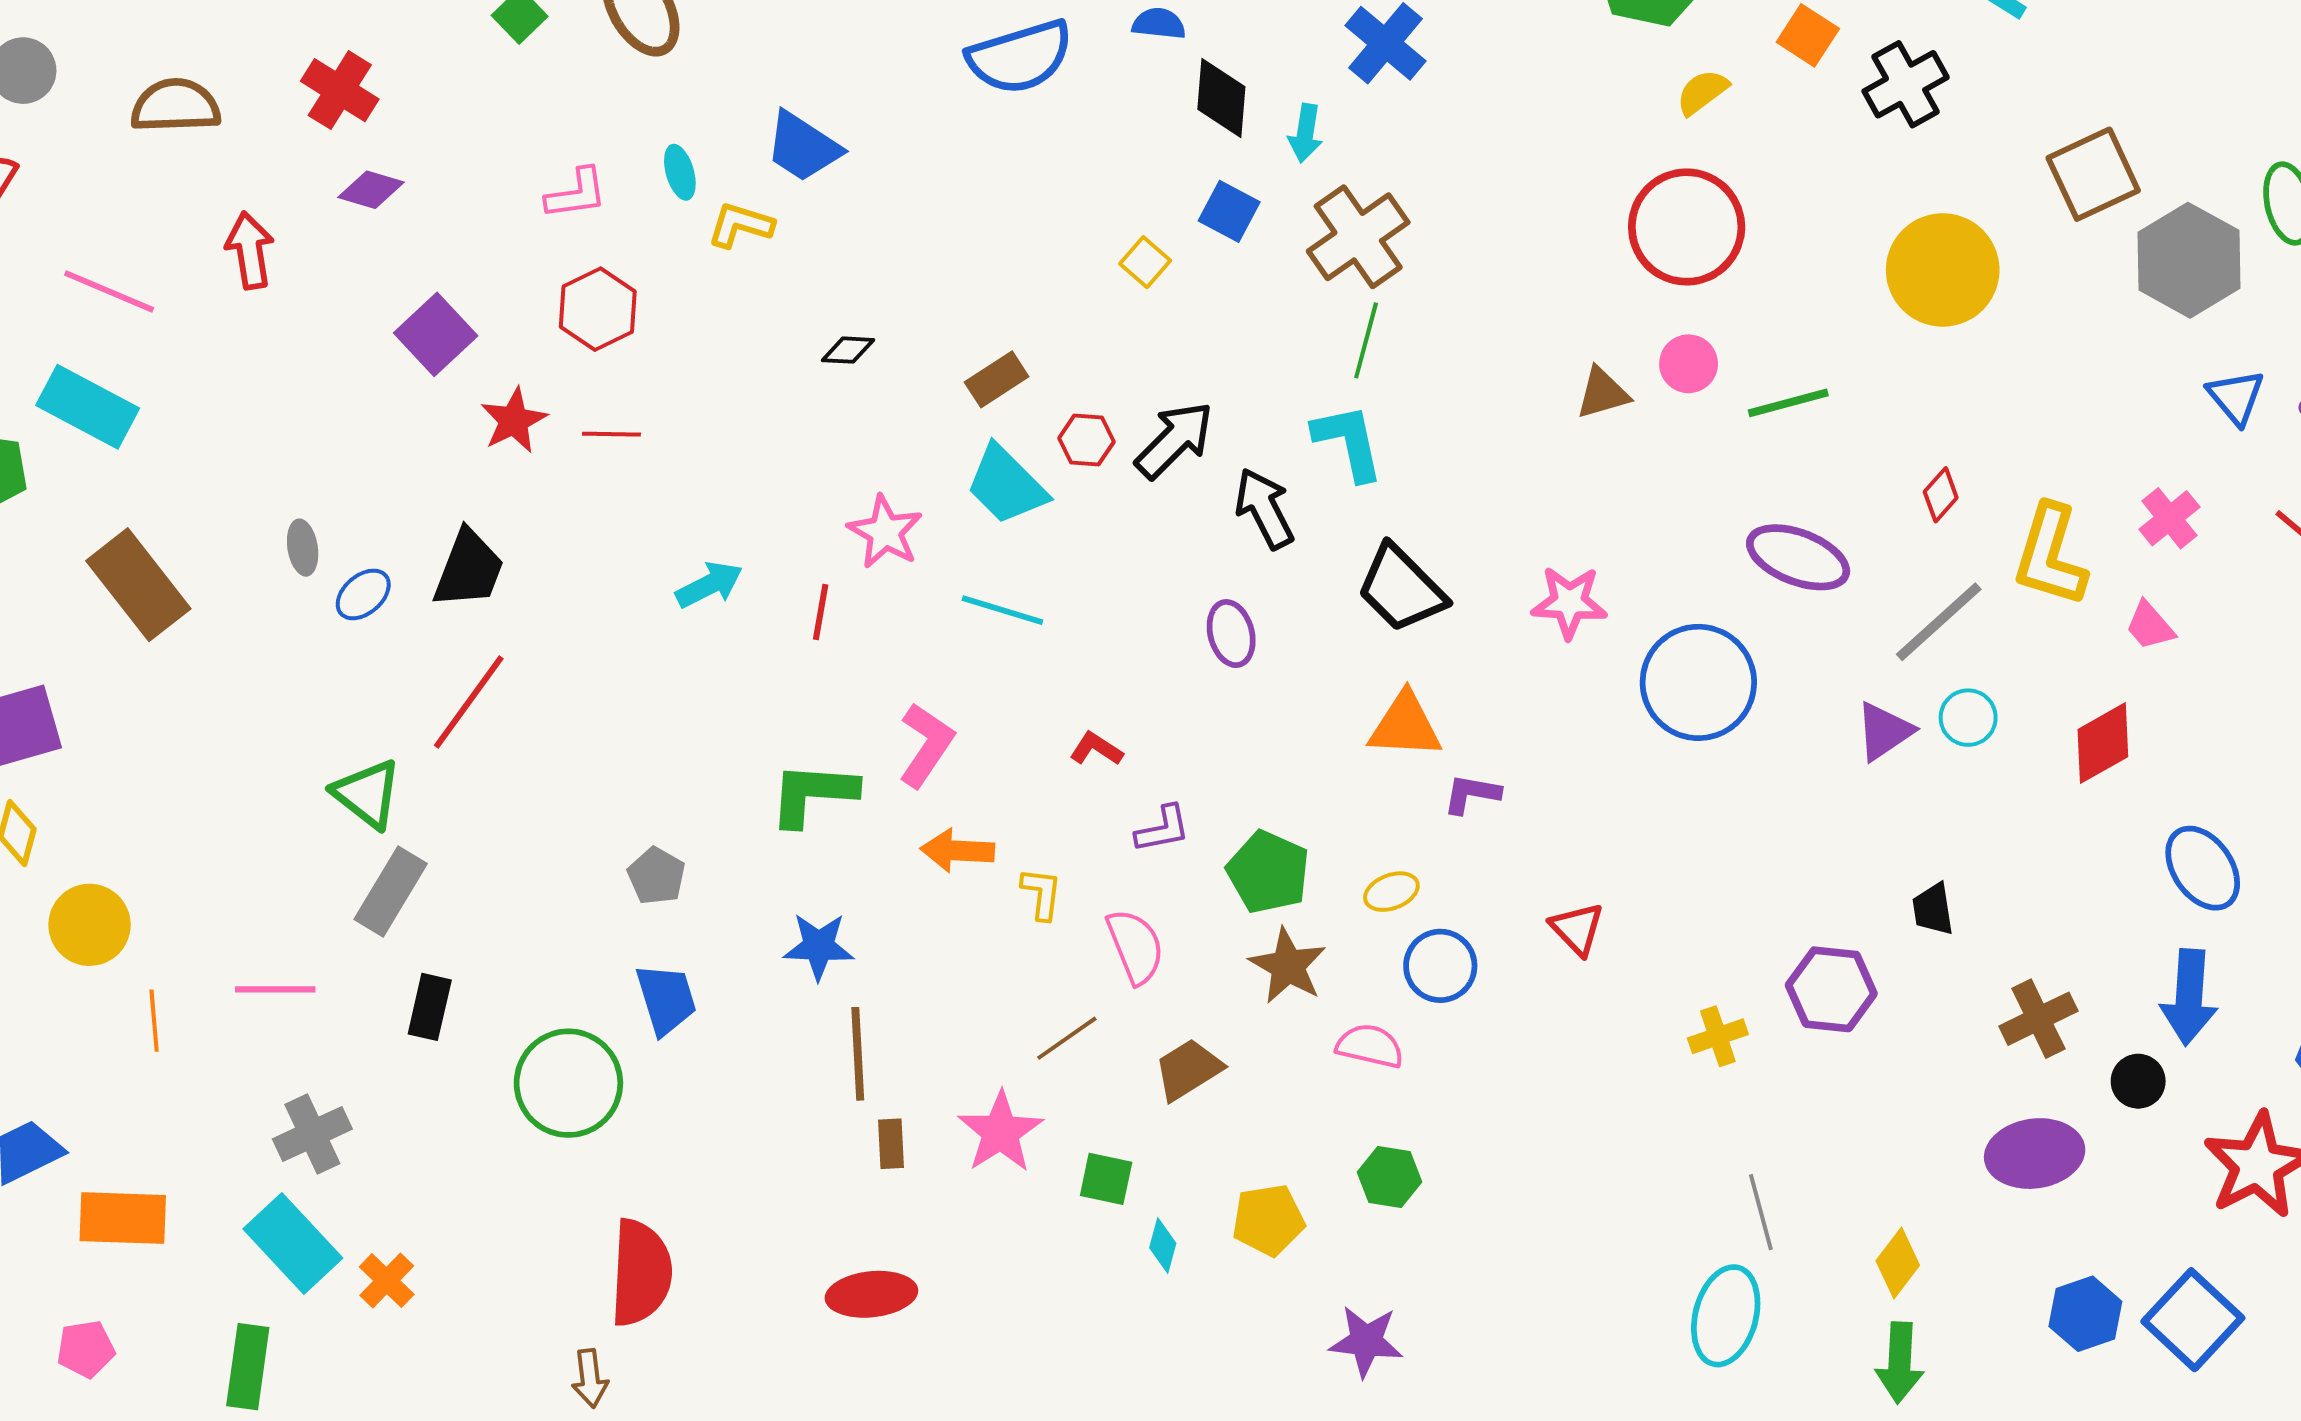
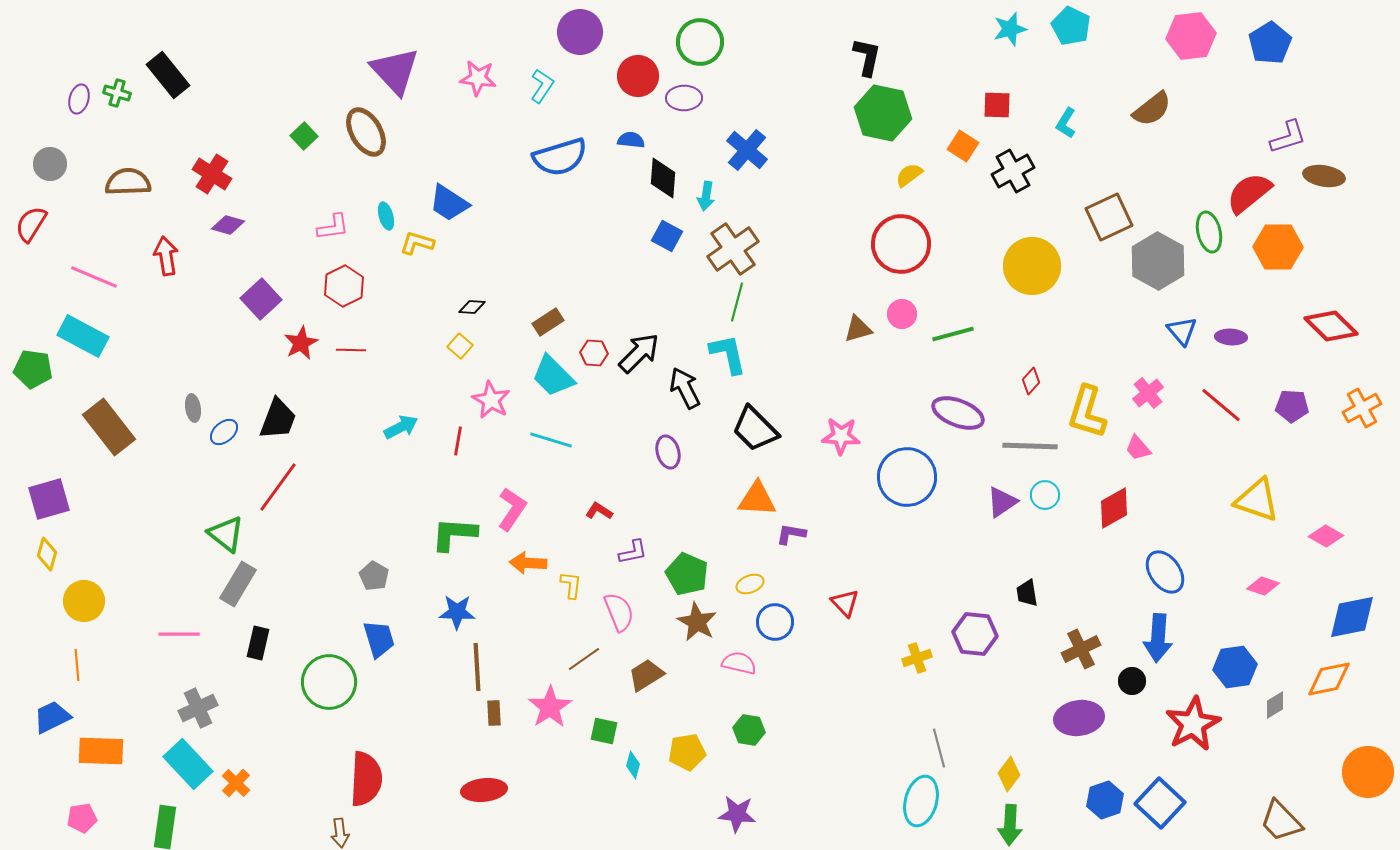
yellow square: (1145, 262) -> (460, 346), moved
gray line: (1939, 622) -> (1030, 446), turned 44
orange line: (154, 1021) -> (77, 665), moved

